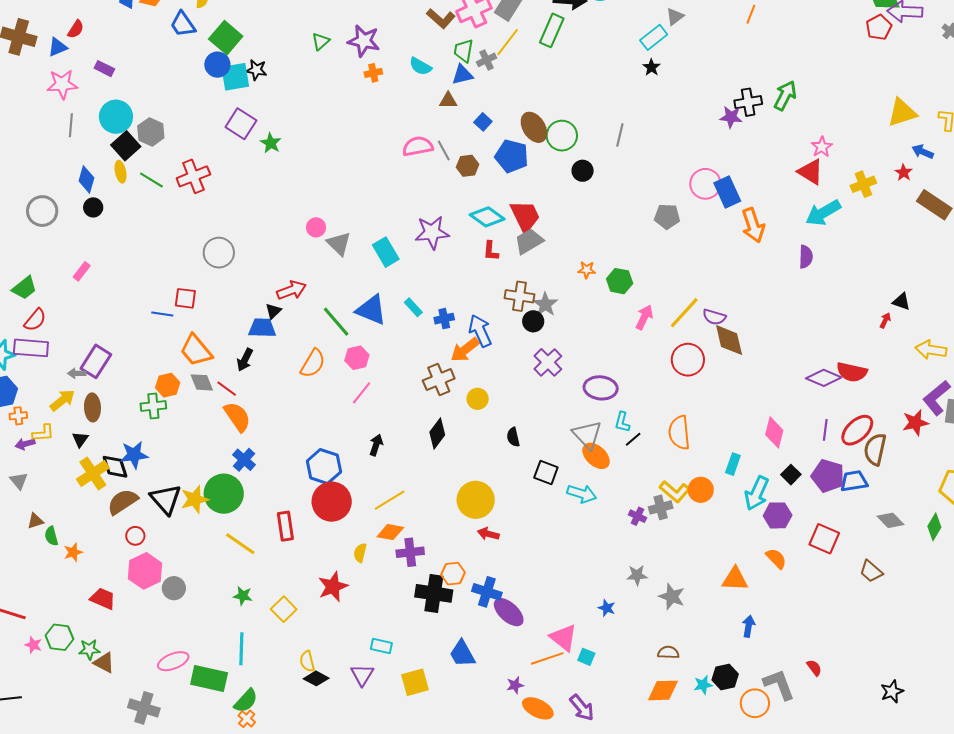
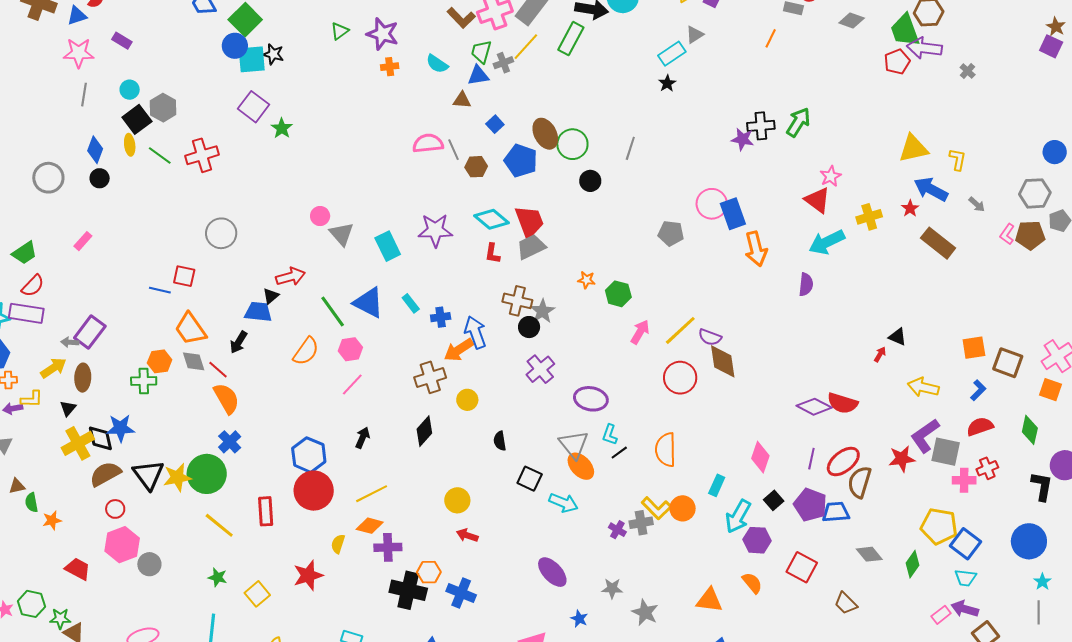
cyan circle: (116, 117) -> (130, 90), size x0.6
blue arrow: (923, 152) -> (931, 189), size x1.6
yellow circle: (476, 500) -> (457, 500), size x0.7
purple ellipse: (509, 612) -> (552, 572), moved

